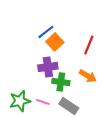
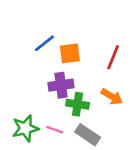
blue line: (46, 32) -> (44, 43), moved
orange square: (55, 42) -> (70, 53), turned 36

